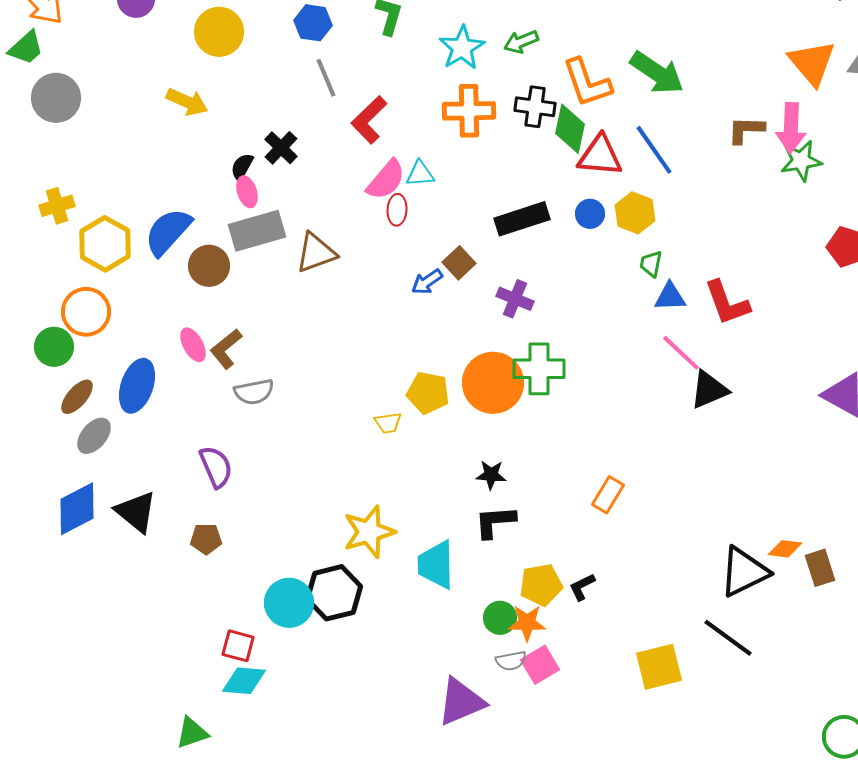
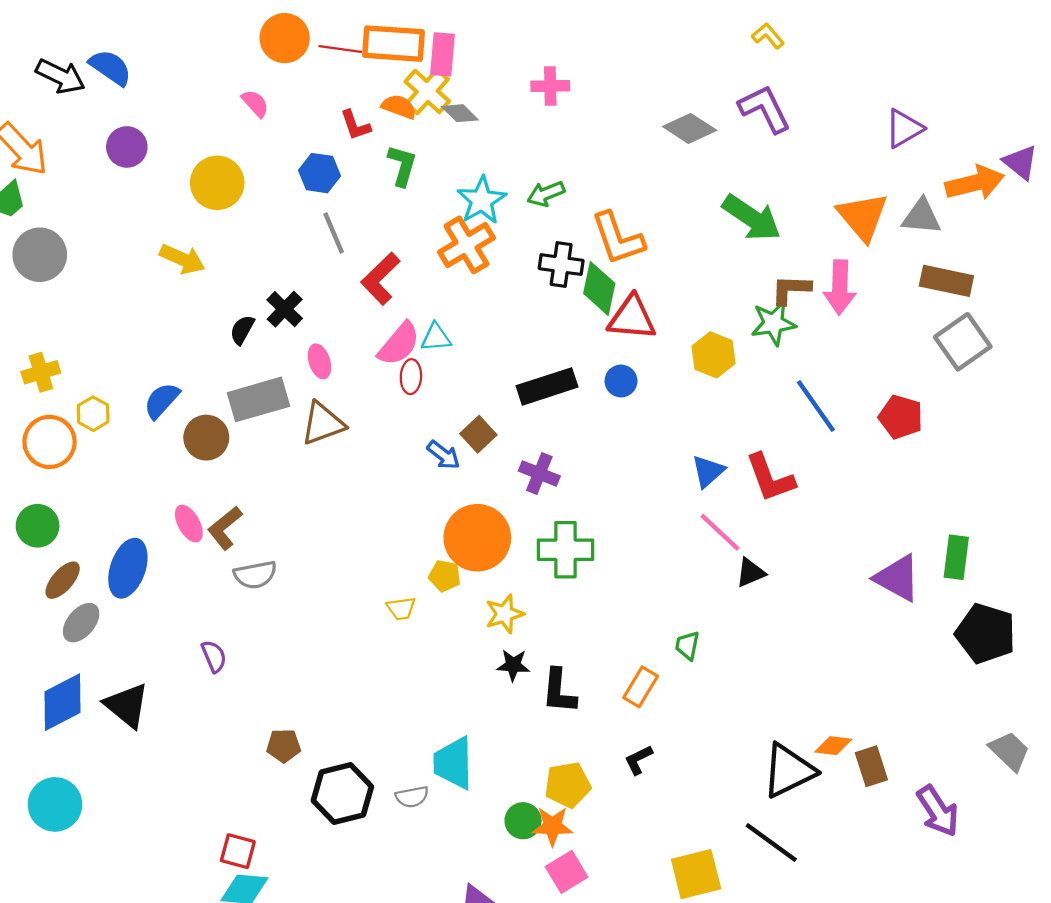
green arrow: (657, 73) -> (752, 218), moved
orange cross: (469, 111) -> (466, 245), moved, turned -30
blue line: (654, 150) -> (816, 406), moved
green star: (801, 161) -> (773, 323), moved
pink ellipse: (247, 192) -> (319, 361), moved
yellow hexagon: (635, 213) -> (714, 355), moved
blue semicircle: (168, 232) -> (162, 401), size x0.7
yellow hexagon: (105, 244) -> (93, 414), size x0.6
green trapezoid: (651, 264) -> (687, 645), moved
blue arrow: (427, 282) -> (444, 455), turned -108
blue triangle: (670, 297) -> (708, 471), turned -40
orange circle: (86, 312) -> (50, 442), moved
orange circle: (493, 383) -> (477, 538), moved
black triangle: (709, 390) -> (751, 573), size x0.7
yellow pentagon: (428, 393) -> (445, 576), size x0.7
purple semicircle: (216, 467) -> (214, 656), size x0.7
black L-shape: (495, 522) -> (559, 691), moved, turned -81
yellow star: (369, 532) -> (505, 614), moved, size x0.7
brown pentagon: (206, 539) -> (284, 746), moved
black L-shape: (582, 587) -> (638, 760), moved
cyan circle: (289, 603) -> (55, 804), moved
gray semicircle: (511, 661) -> (412, 797), moved

